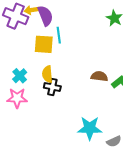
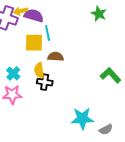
purple semicircle: (45, 16) -> (34, 16), turned -48
brown semicircle: (99, 76) -> (56, 57), moved

